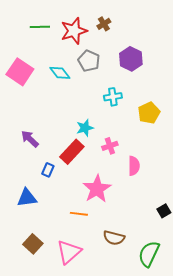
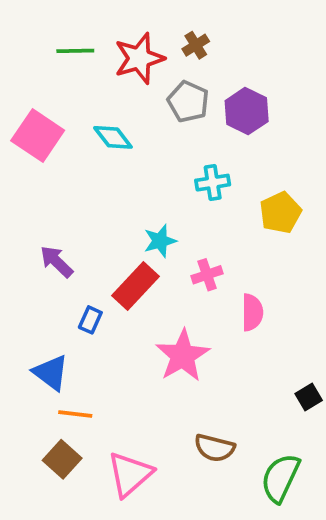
gray pentagon: (89, 61) -> (188, 102), moved
blue triangle: (27, 198) -> (51, 373), turned 45
orange line: (79, 214) -> (75, 414), moved

